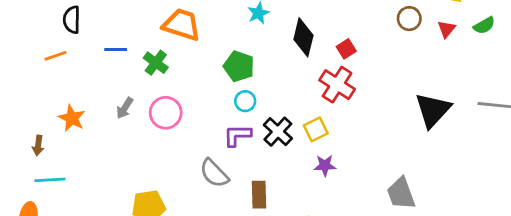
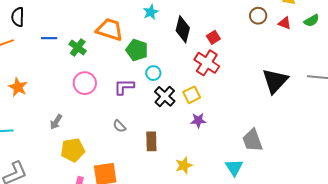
orange trapezoid: (182, 25) -> (110, 30), moved
red triangle: (446, 29) -> (285, 23), turned -48
cyan circle: (245, 101) -> (153, 73), moved
gray arrow: (125, 108) -> (56, 122), moved
purple L-shape: (237, 135) -> (124, 87), moved
gray semicircle: (214, 173) -> (119, 126), size x0.6

